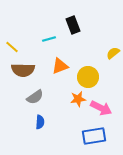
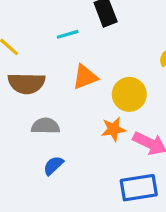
gray semicircle: (35, 97) -> (45, 126), turned -144
blue semicircle: (40, 122) -> (53, 166), turned -136

